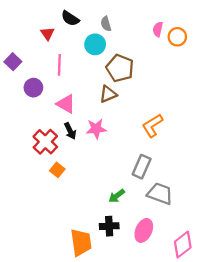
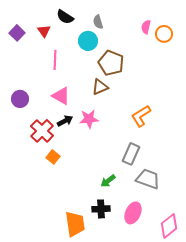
purple square: (13, 62) -> (17, 33), moved
purple circle: (33, 88) -> (20, 99), moved
black arrow: (70, 131) -> (65, 121), turned -91

